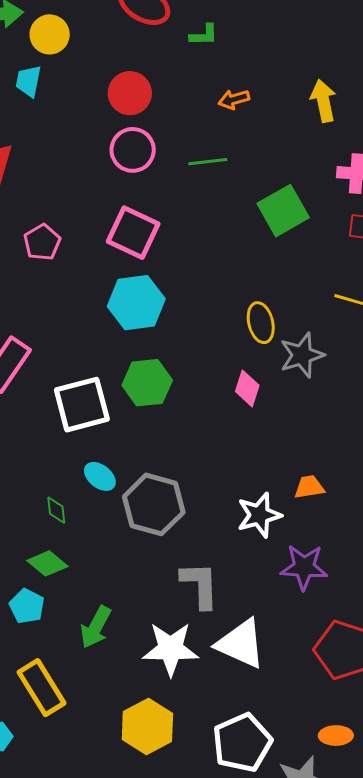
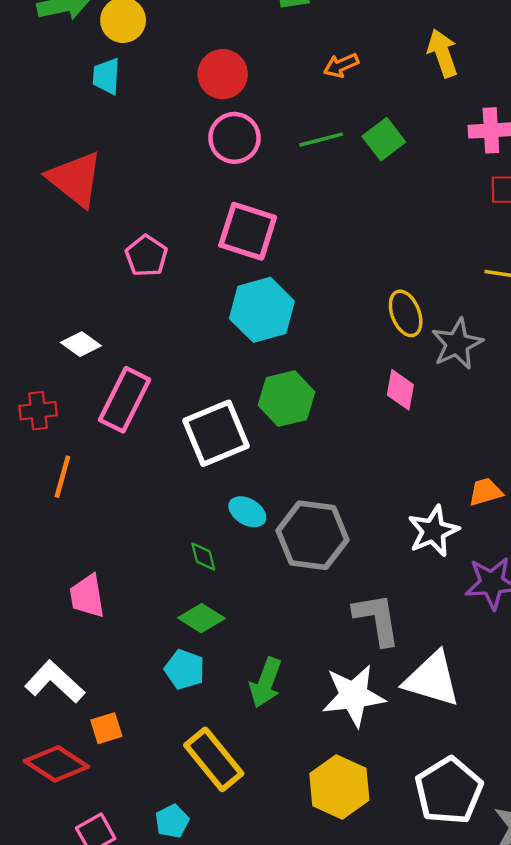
green square: (283, 211) -> (384, 139), moved, size x0.7

